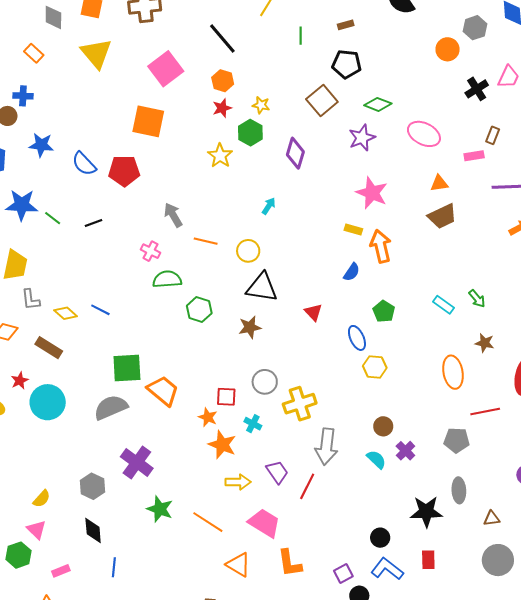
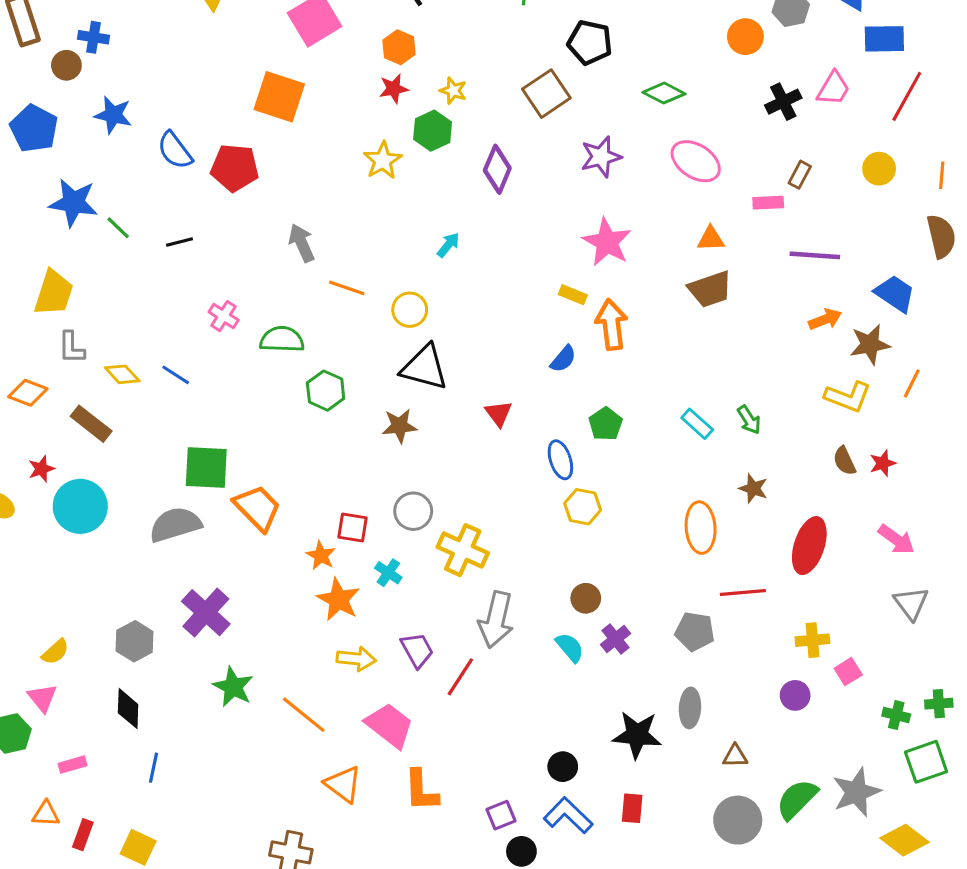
green diamond: (378, 104) -> (664, 93), moved
pink cross: (150, 251) -> (224, 316), moved
yellow cross: (300, 404) -> (463, 550), turned 36

